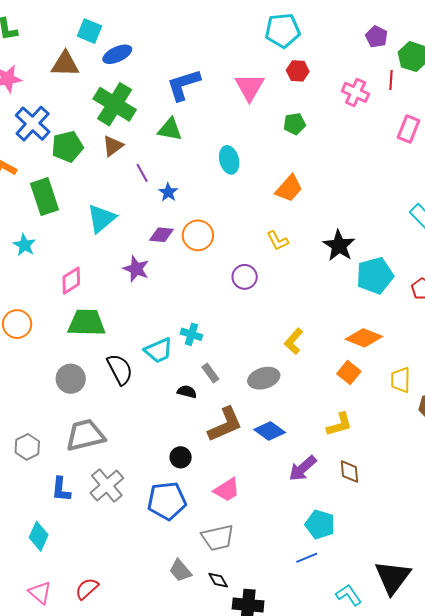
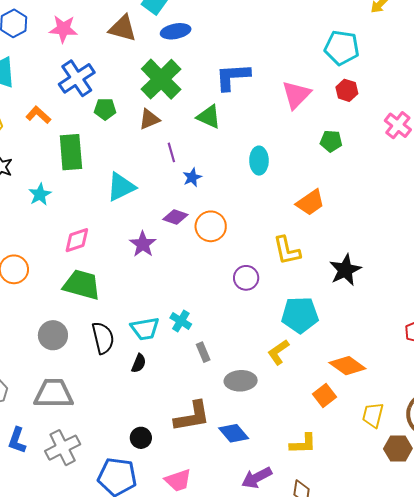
green pentagon: (67, 147) -> (105, 109), size x0.7
yellow L-shape: (278, 241) -> (287, 250), size x1.4
cyan pentagon: (375, 276) -> (300, 315), moved
gray rectangle: (210, 373) -> (203, 352), moved
black semicircle: (187, 392) -> (139, 363), moved, turned 84

